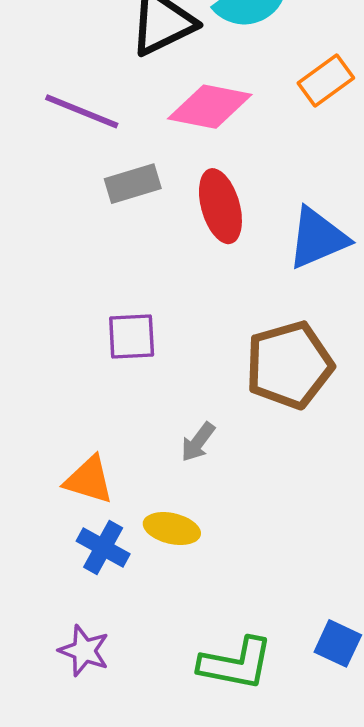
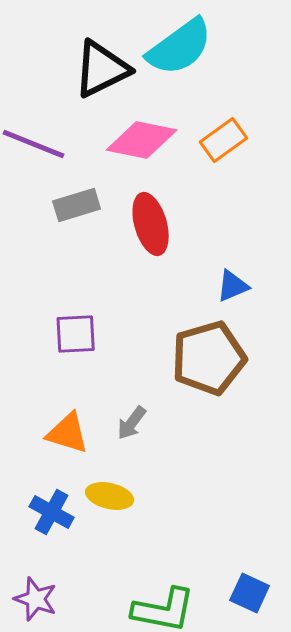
orange rectangle: (326, 81) -> (224, 140), moved
blue triangle: (318, 238) -> (233, 286), moved, size x0.6
orange triangle: (89, 480) -> (68, 433), moved

